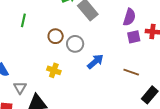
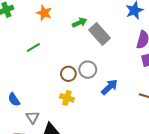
green line: (23, 20) -> (33, 47), turned 48
brown circle: (56, 36) -> (68, 74), moved

